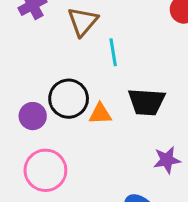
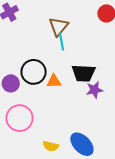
brown triangle: (83, 22) -> (58, 26), moved
purple star: (167, 160) -> (94, 90), moved

